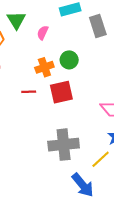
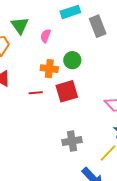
orange cross: (44, 67) -> (49, 69), turned 30
gray cross: (64, 145) -> (72, 141), size x0.7

